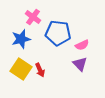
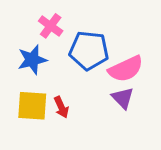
pink semicircle: (82, 45) -> (126, 69), size x1.6
yellow square: (21, 69) -> (32, 106), turned -30

